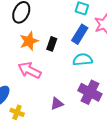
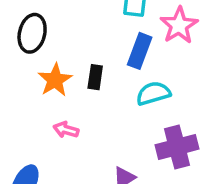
pink arrow: (30, 70) -> (66, 130), size x0.6
purple cross: (90, 92) -> (177, 147), turned -30

